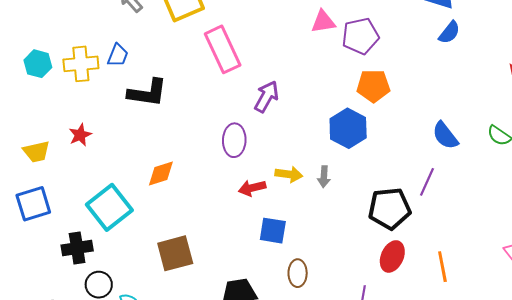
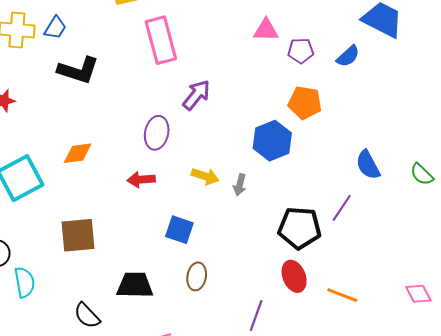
blue semicircle: (449, 32) -> (348, 56), moved
purple pentagon: (360, 36) -> (301, 51), size x0.7
red arrow: (252, 188) -> (141, 180), moved
red ellipse: (392, 256) -> (294, 276), turned -56
orange line: (442, 267) -> (342, 295), turned -68

